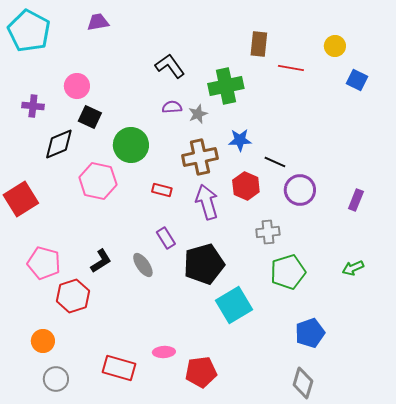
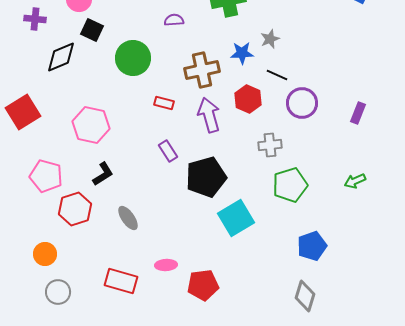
gray star: (198, 114) -> (270, 39), moved
pink hexagon: (98, 181) -> (91, 125), moved
gray ellipse: (143, 265) -> (128, 218), moved

